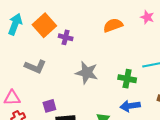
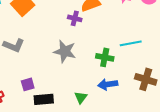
purple cross: (66, 37) -> (75, 18), moved

